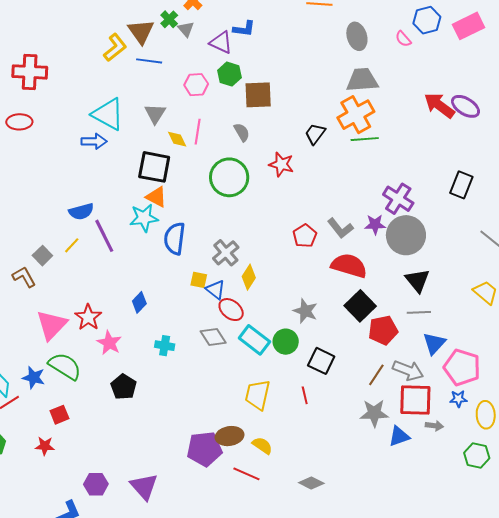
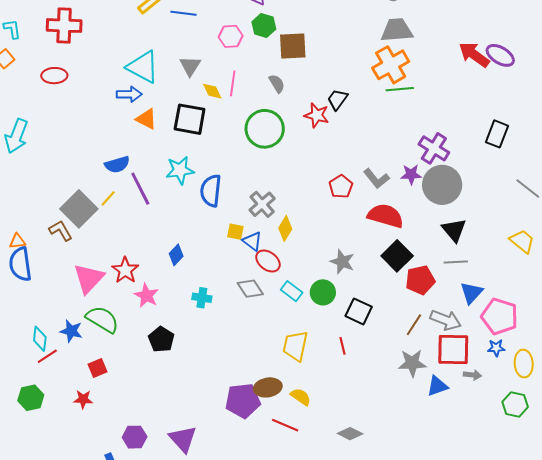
black trapezoid: (315, 134) -> (337, 99), moved
orange triangle: (156, 197) -> (146, 119), moved
gray square: (42, 256) -> (79, 209), size x1.8
cyan rectangle: (254, 340) -> (292, 291), size x0.7

